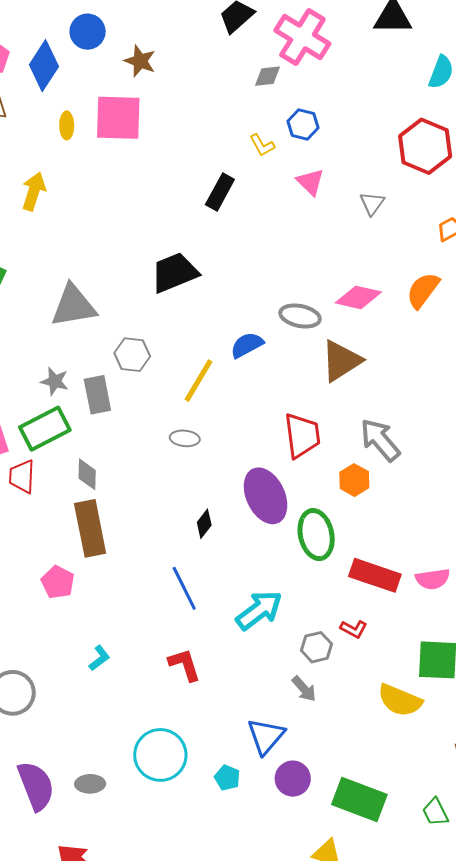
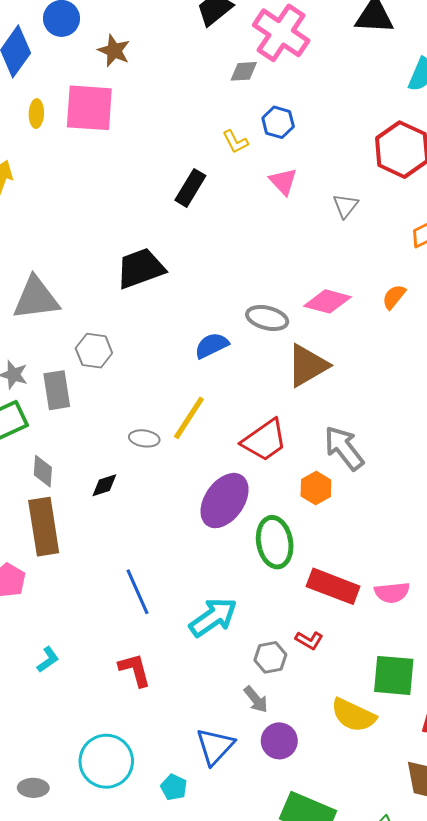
orange semicircle: (423, 290) -> (394, 297), size x0.7
yellow line: (198, 381) -> (189, 418), moved
red trapezoid: (302, 435) -> (264, 440), turned 60
purple ellipse: (266, 496) -> (225, 501), turned 58
black diamond: (204, 524) -> (104, 485), moved, turned 32
purple circle: (293, 779) -> (279, 741), moved

